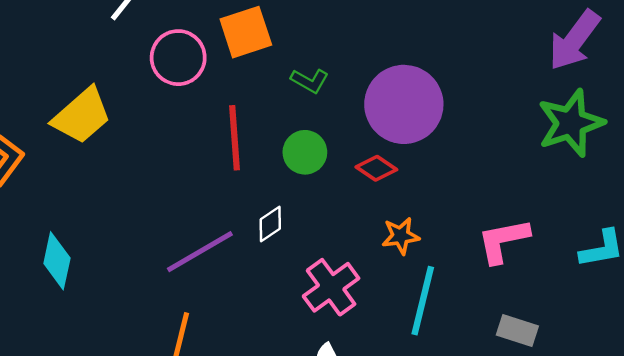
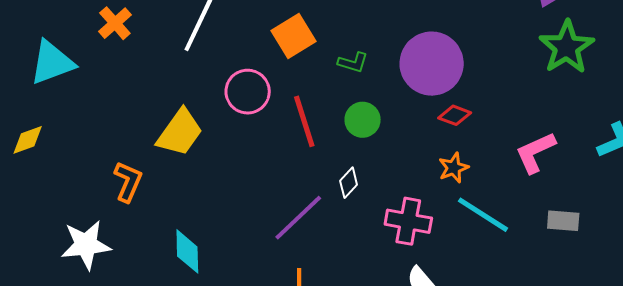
pink circle: (178, 58) -> (248, 92), moved
red diamond: (376, 168) -> (455, 115), moved
pink cross: (331, 287) -> (408, 221), turned -30
cyan line: (423, 301) -> (483, 215), turned -58

